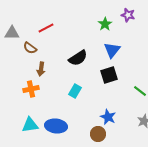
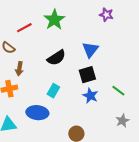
green star: (105, 24) -> (54, 20), moved, size x1.5
blue star: (108, 117) -> (90, 96), moved
blue ellipse: (56, 126) -> (37, 113), moved

